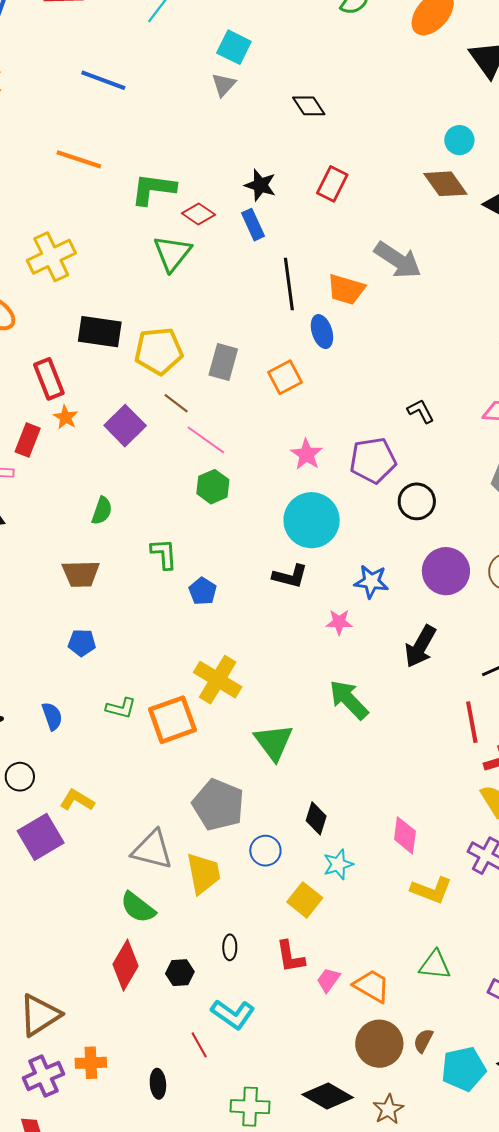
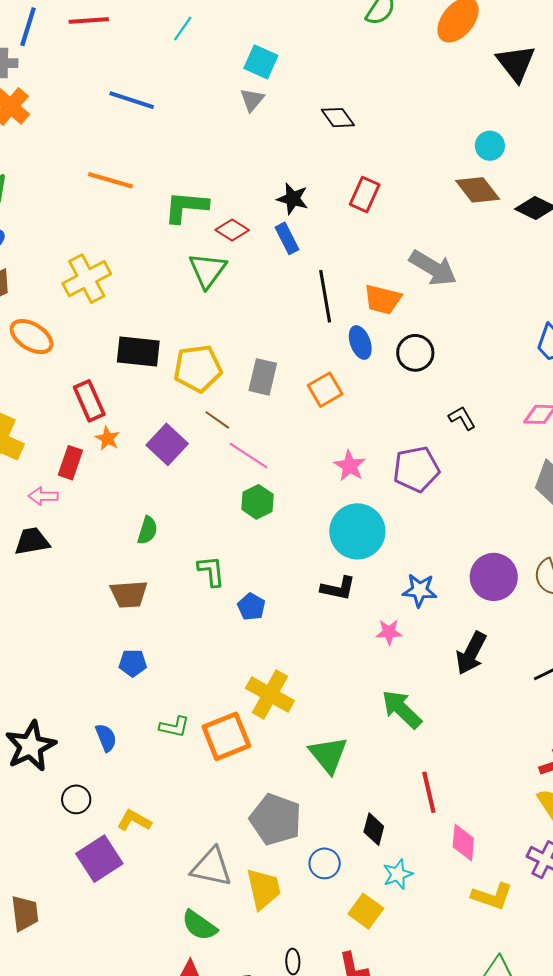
black circle: (417, 501) -> (415, 353), moved
red line: (472, 722) -> (429, 792), moved

